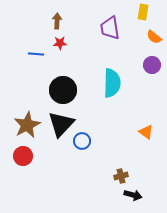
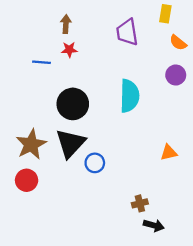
orange triangle: (146, 132) -> (169, 152), turned -49

